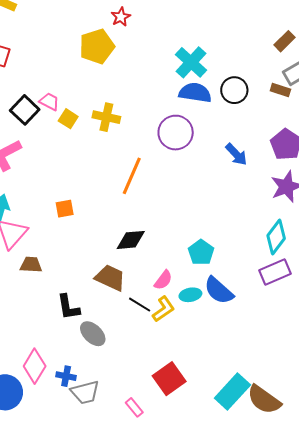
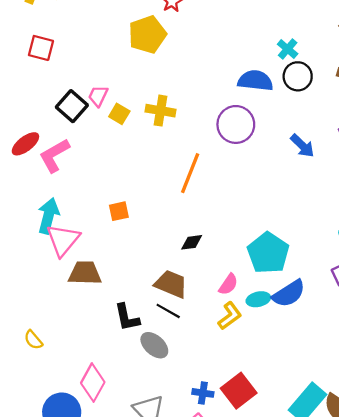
cyan cross: (191, 62) -> (288, 49), moved, size x0.6
pink trapezoid: (49, 102) -> (98, 96), turned -90
black diamond: (131, 240) -> (192, 242), size x0.7
cyan pentagon: (201, 252) -> (268, 253), size x1.5
brown trapezoid: (31, 265) -> (85, 273), size x1.4
blue semicircle: (219, 291) -> (289, 294), turned -72
black line: (140, 305) -> (168, 311), moved
blue cross: (66, 376) -> (203, 393), moved

